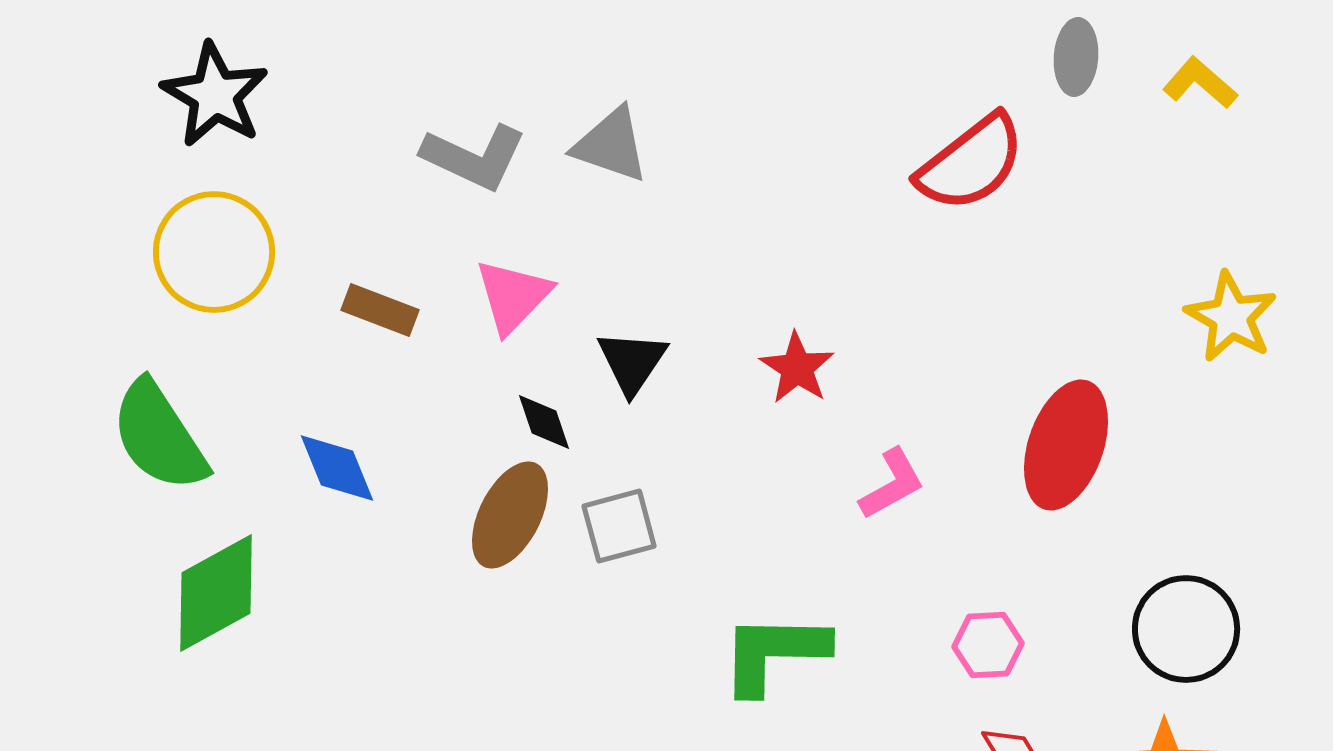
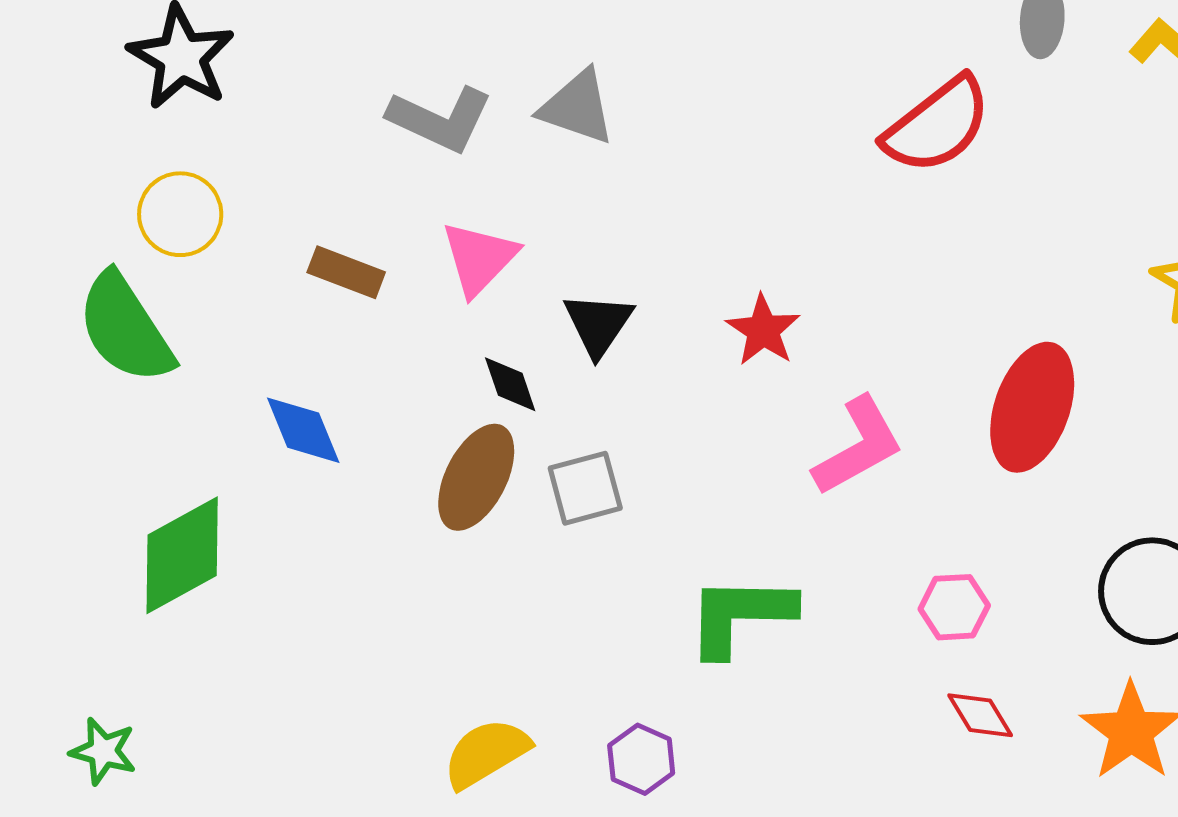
yellow circle: (214, 252) -> (180, 214), size x0.7
green semicircle: (159, 436) -> (125, 328), moved
pink L-shape: (892, 484) -> (858, 446), size x1.4

